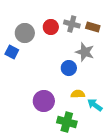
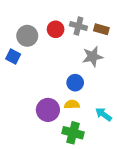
gray star: (85, 52) -> (93, 57), turned -30
blue circle: (69, 68) -> (75, 83), moved
yellow semicircle: (78, 94) -> (72, 104), moved

